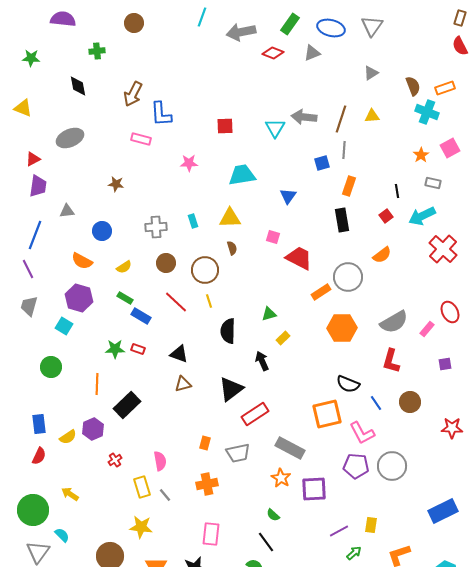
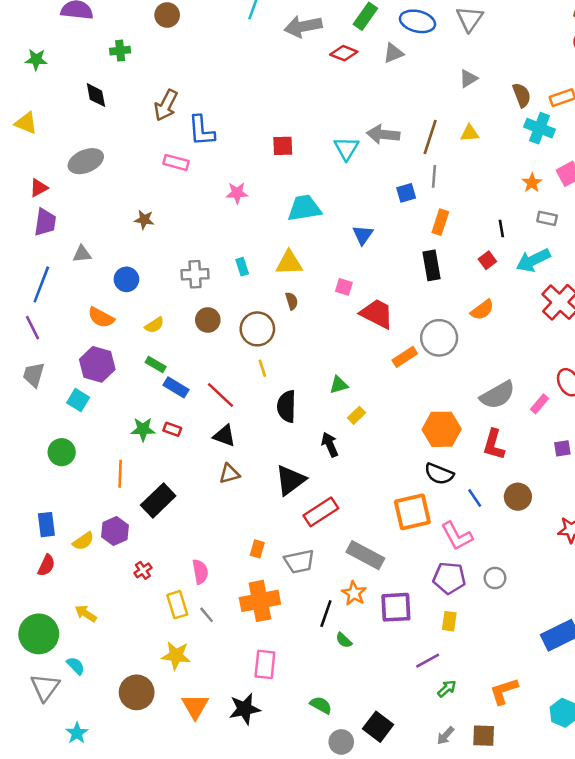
red line: (176, 302) -> (220, 395), moved
orange hexagon: (342, 328) -> (442, 429), moved
gray circle: (392, 466) -> (495, 578), size x0.6
orange cross: (207, 484) -> (260, 601), size x1.4
yellow rectangle: (371, 525) -> (449, 621), moved
black line: (266, 542) -> (326, 614), moved, turned 55

